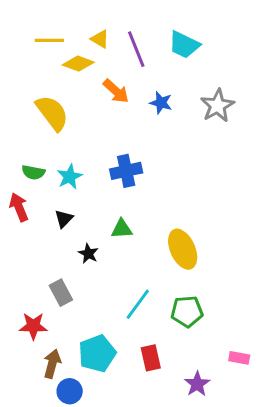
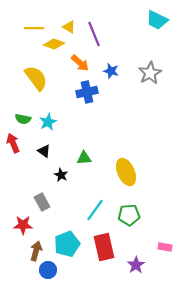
cyan trapezoid: (184, 45) -> (157, 20), moved
blue cross: (126, 171) -> (87, 92), moved
black triangle: (64, 219) -> (44, 151), turned -40
red rectangle: (151, 358) -> (104, 247), size x1.5

